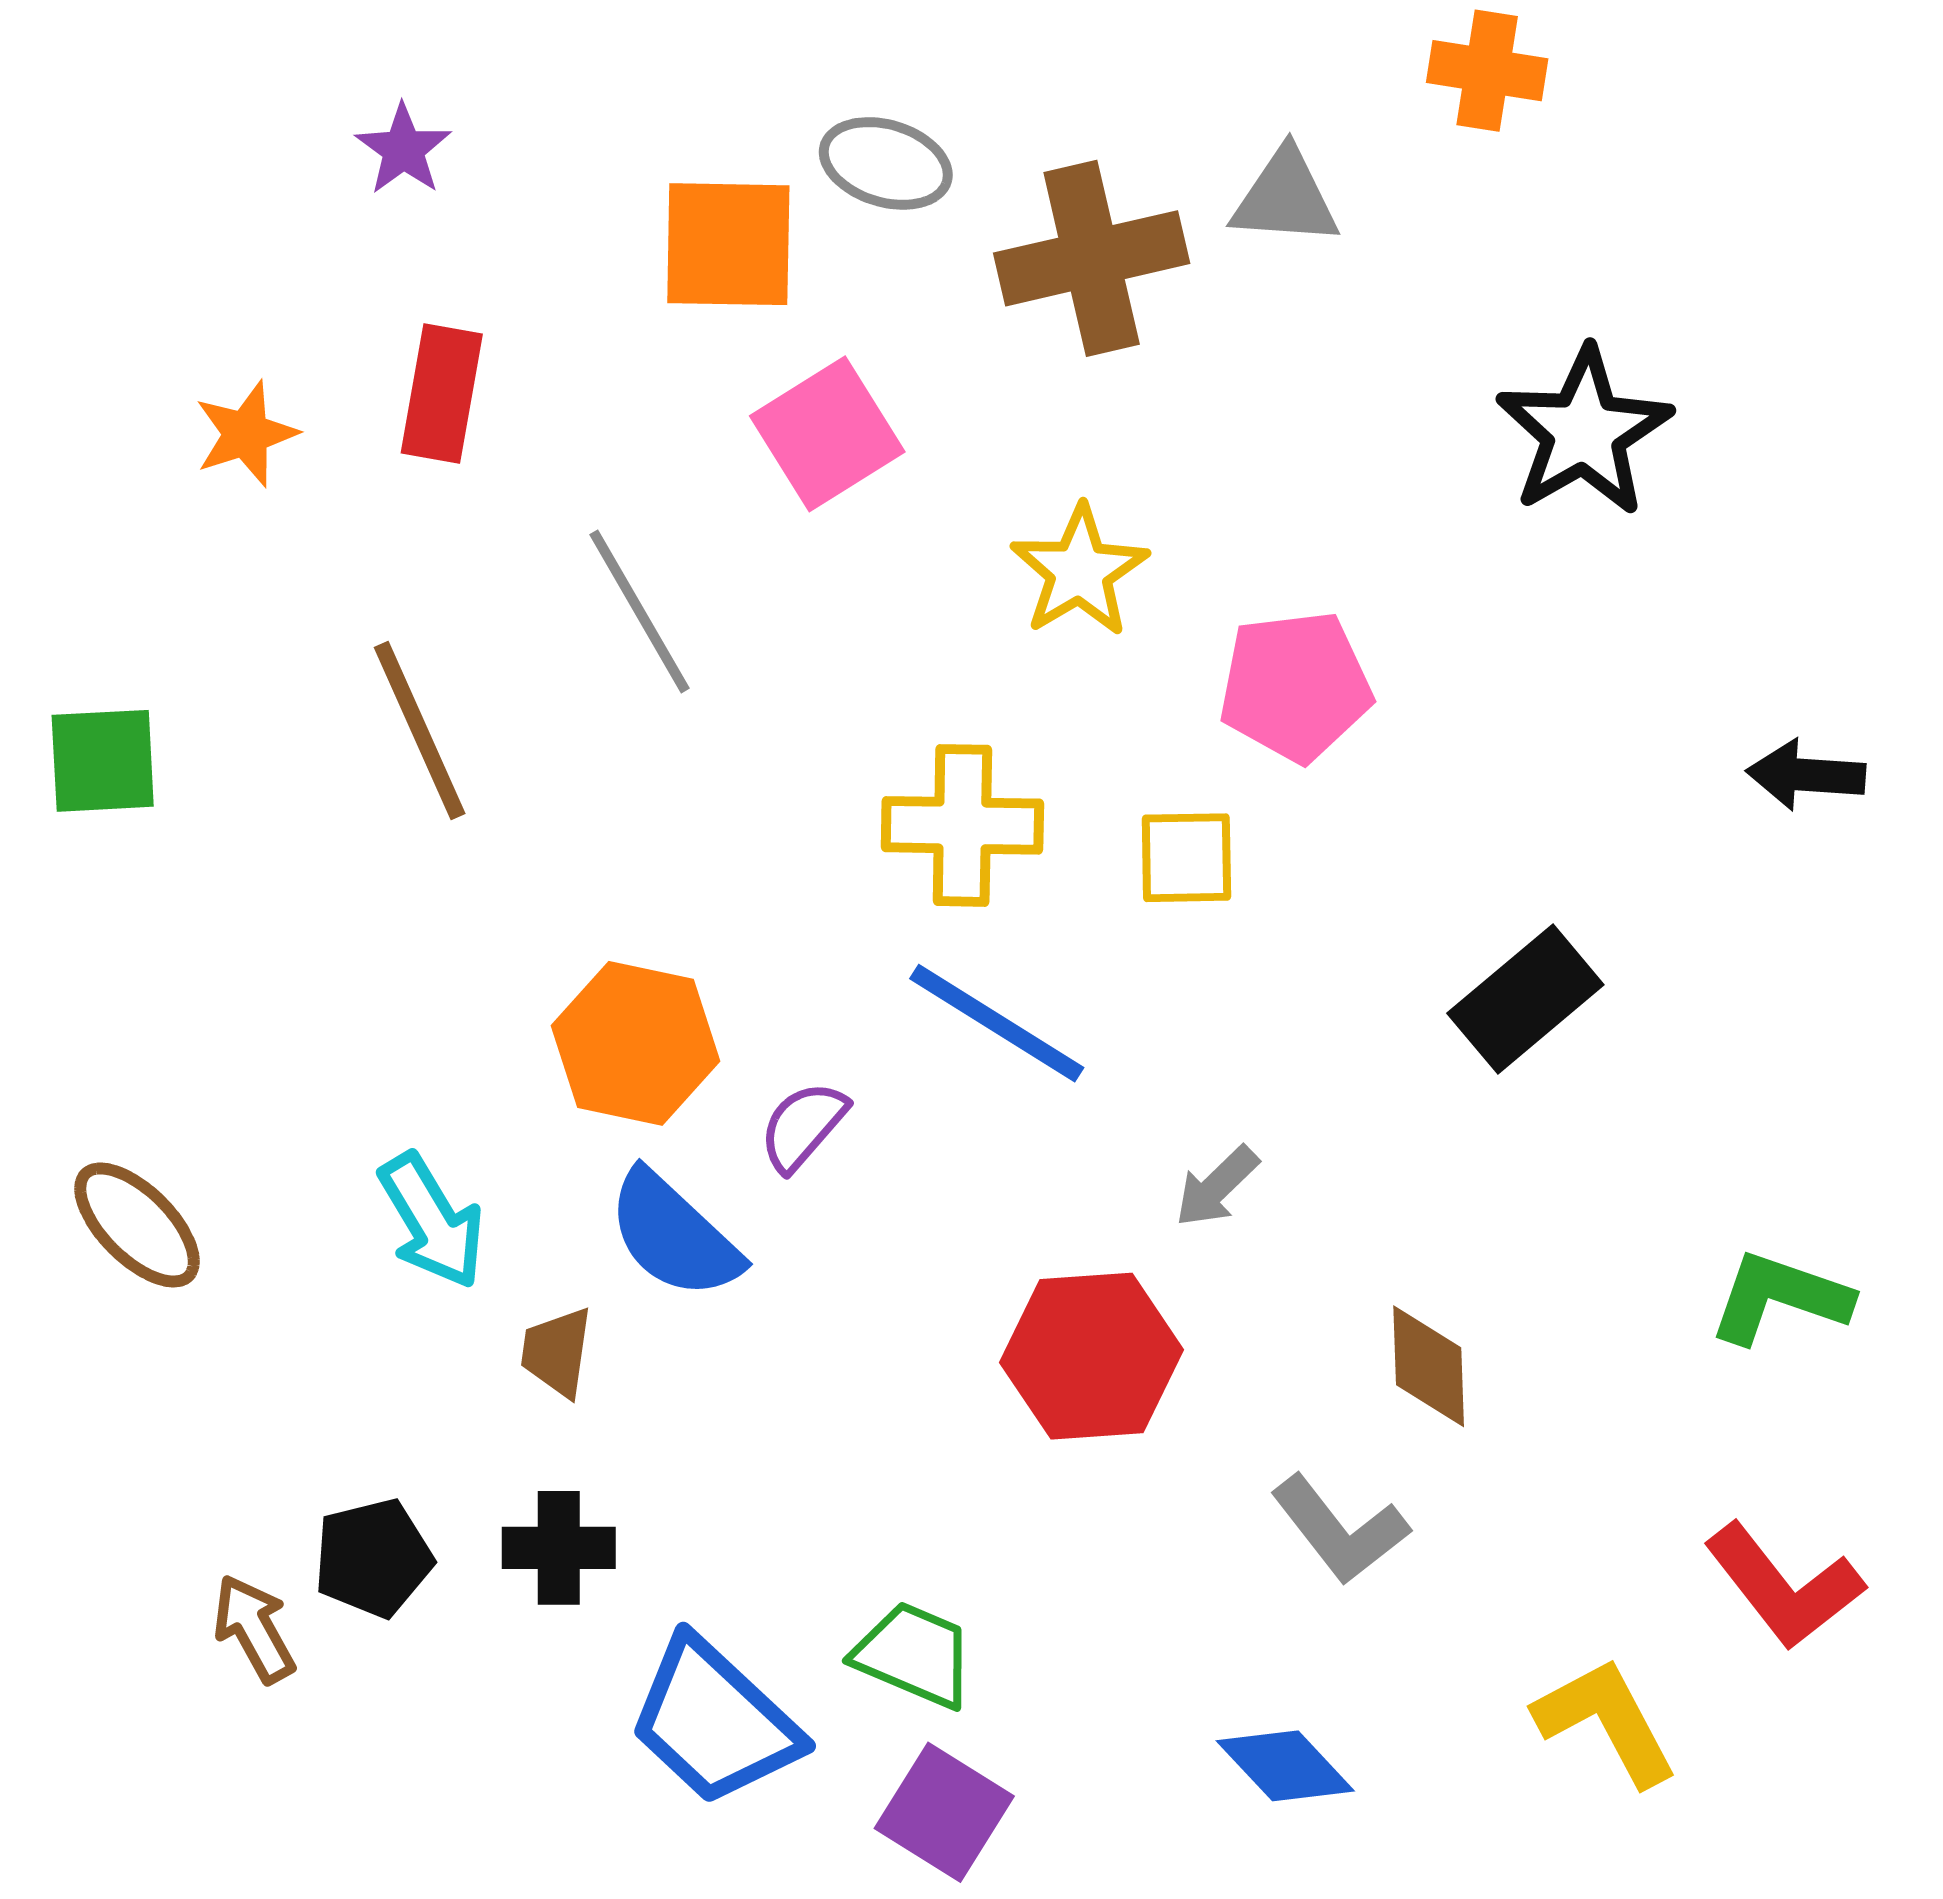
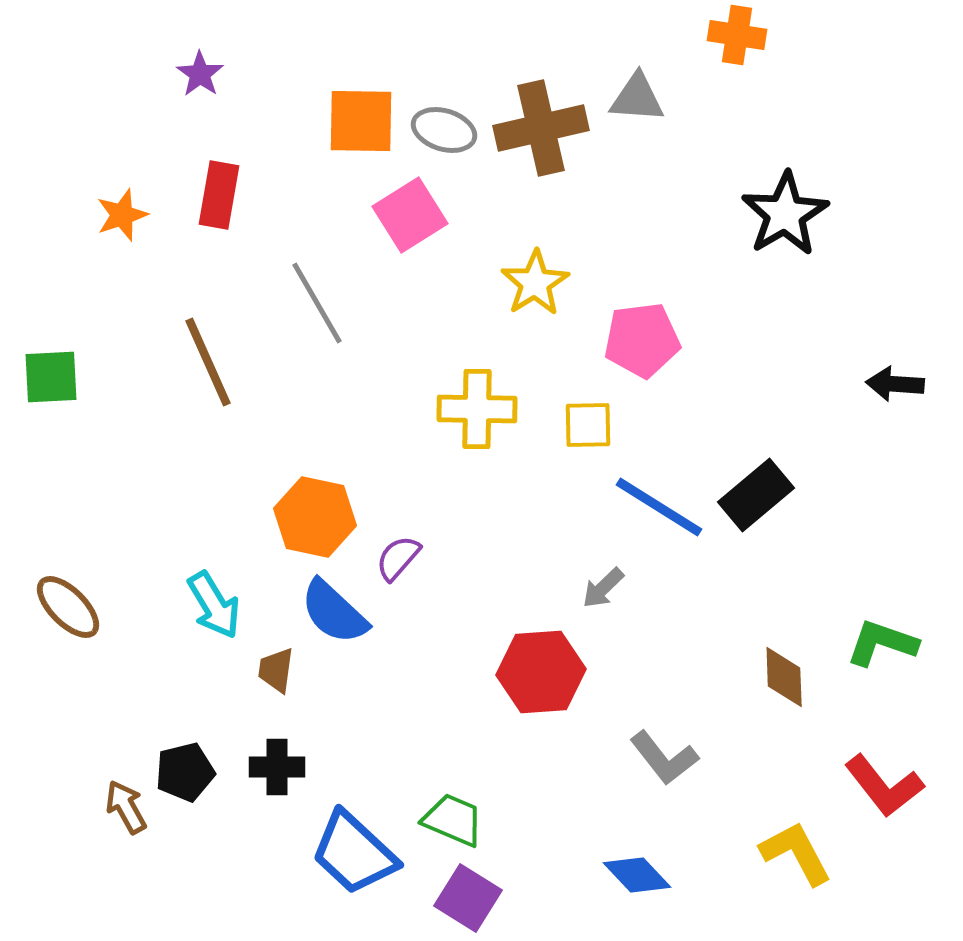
gray ellipse: (886, 163) -> (444, 130), moved
blue line: (997, 1023) -> (659, 507), moved
brown diamond: (1429, 1366) -> (784, 677), moved

